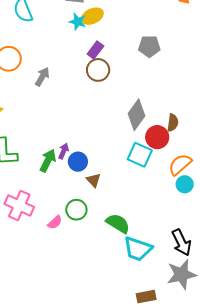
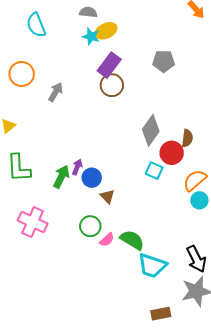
purple rectangle: (95, 50) -> (109, 65), size x1.4
cyan square: (140, 155) -> (154, 171), size x0.7
pink semicircle: (55, 222) -> (107, 240), moved

